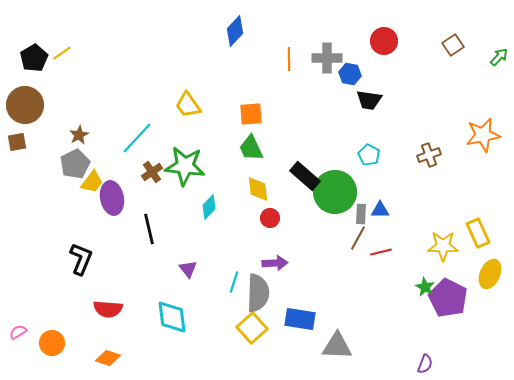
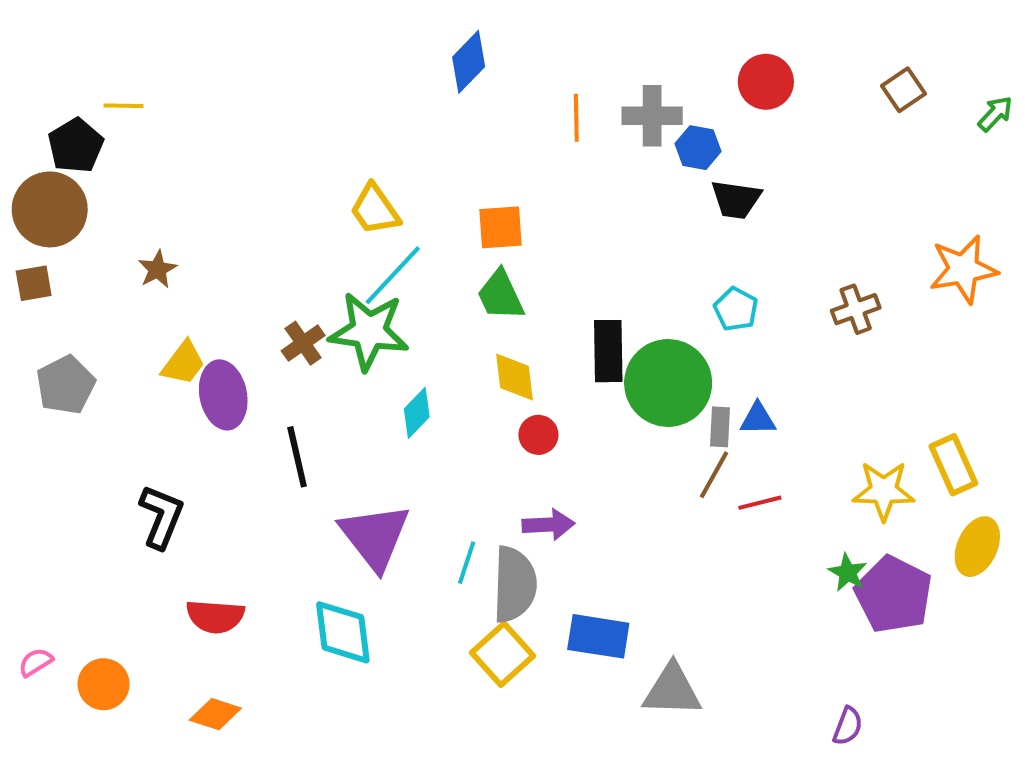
yellow line: (62, 53) -> (123, 106), turned 36
black pentagon: (34, 58) -> (76, 146), moved
cyan line: (137, 138) -> (393, 275), moved
gray pentagon: (75, 164) -> (66, 385), moved
black rectangle: (305, 176) -> (608, 351), turned 48
purple triangle: (188, 269) -> (375, 537), size x2.0

